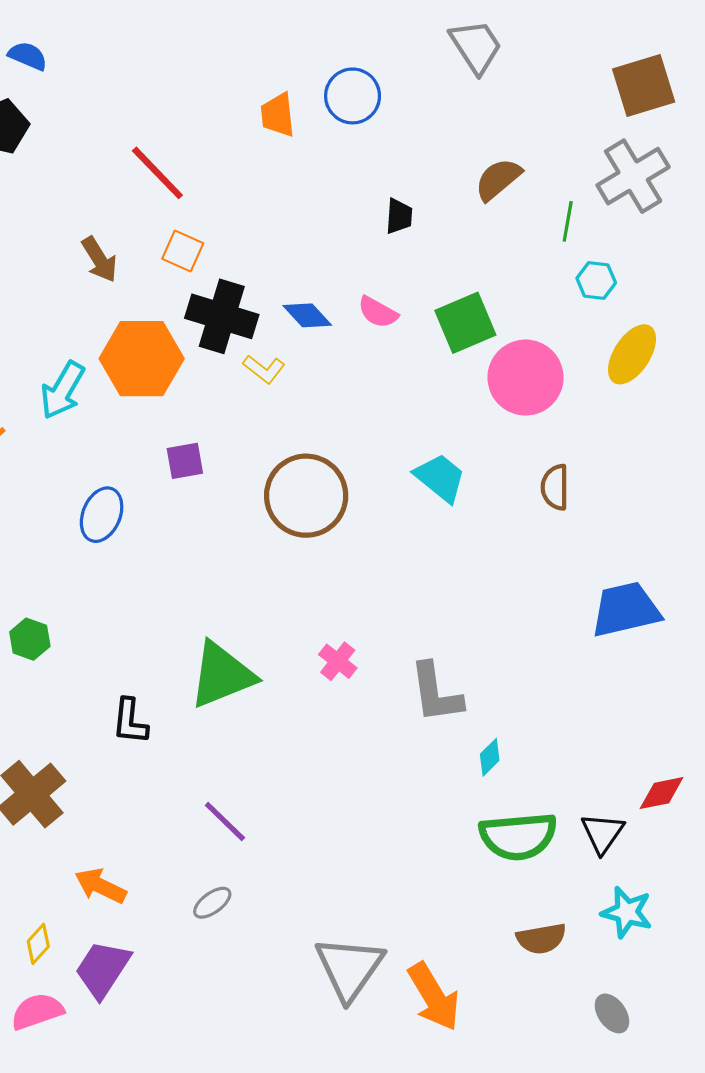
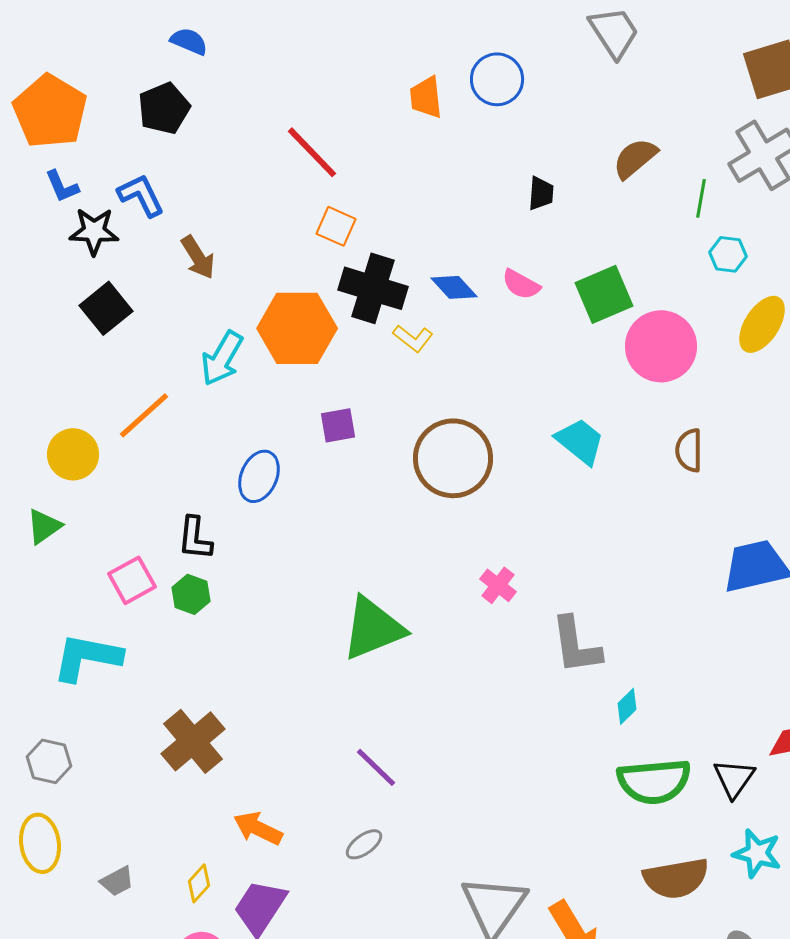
brown arrow: (99, 259) -> (198, 257), moved
pink cross: (338, 661) -> (498, 585), moved
black L-shape: (130, 721) -> (195, 538), moved
brown semicircle: (541, 939) -> (676, 878), size x1.4

